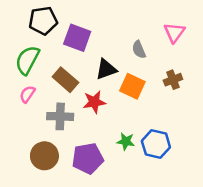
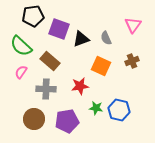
green semicircle: (27, 60) -> (21, 46), turned -75
black triangle: (106, 69) -> (81, 39), moved
red star: (94, 102) -> (80, 86), moved

